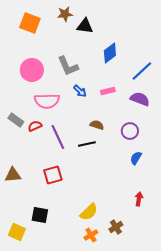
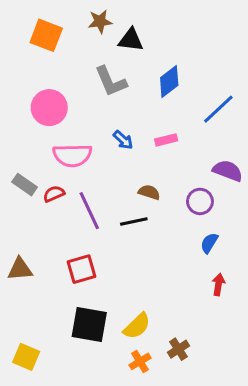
gray L-shape: (68, 66) -> (111, 81), moved
purple semicircle: (140, 99) -> (228, 171), moved
red arrow: (139, 199) -> (218, 285), moved
black square: (40, 215) -> (89, 325), moved, size x1.4

